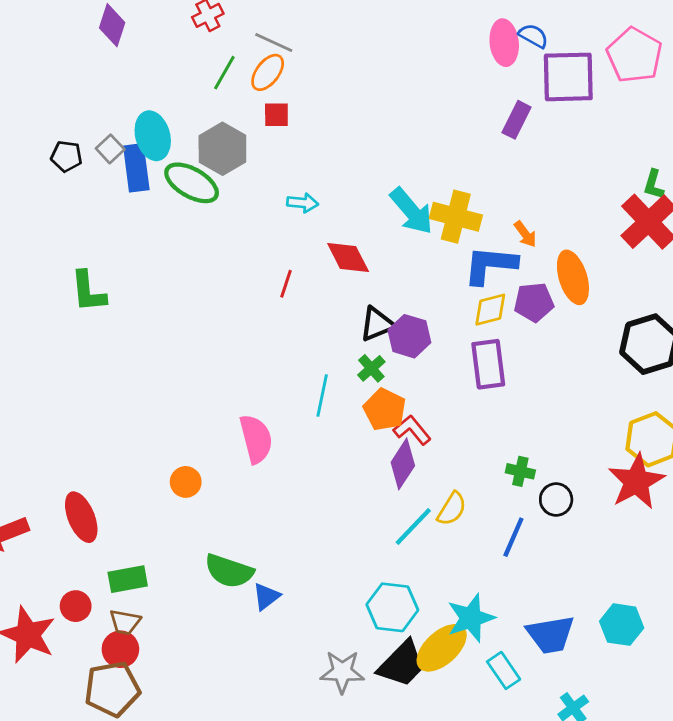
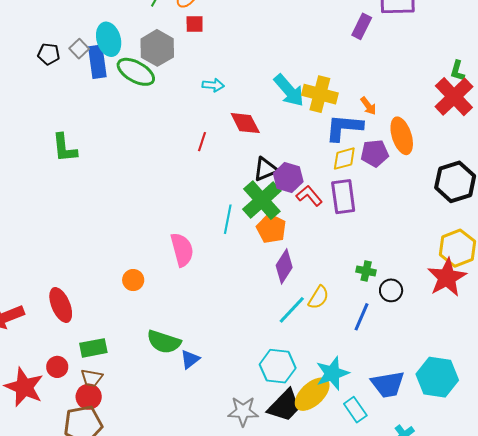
green cross: (371, 368) -> (262, 200), size x2.0
red L-shape: (412, 430) -> (309, 196), moved
cyan hexagon: (622, 625) -> (437, 377), size x1.4

